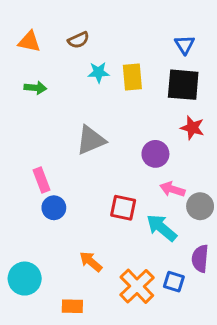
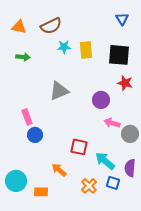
brown semicircle: (78, 40) -> (51, 26), size x1.5
blue triangle: (185, 45) -> (122, 19), moved
red square: (123, 208) -> (79, 147), moved
cyan arrow: (162, 228) -> (105, 161), moved
orange cross: (137, 286) -> (89, 186), size x0.7
orange rectangle: (72, 306) -> (41, 192), moved

